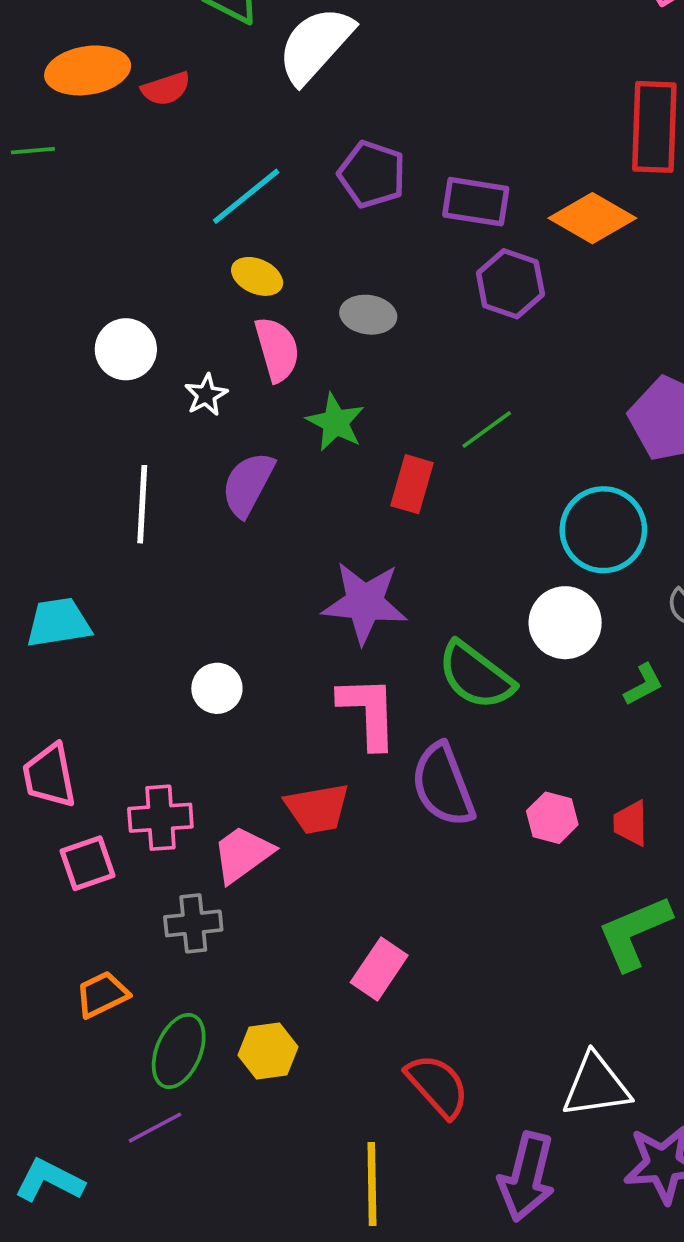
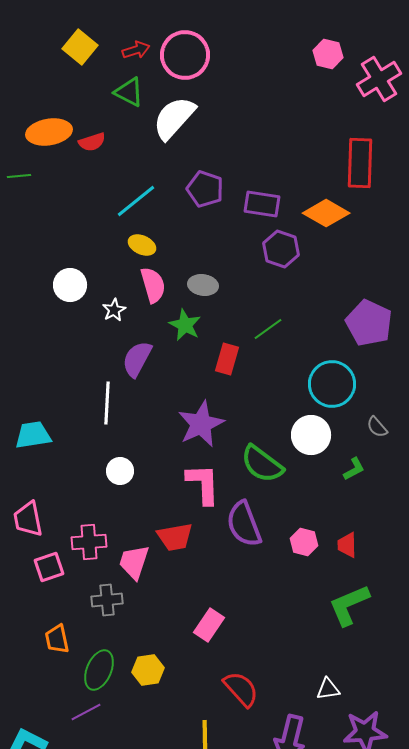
gray ellipse: (368, 315) -> (203, 285), moved
white line: (142, 504) -> (107, 403), moved
purple star: (365, 603) -> (201, 424), turned -30
pink trapezoid: (242, 854) -> (134, 562), turned -36
orange trapezoid: (102, 995) -> (57, 639), turned -76
white triangle: (596, 1086) -> (328, 689), size x0.6

